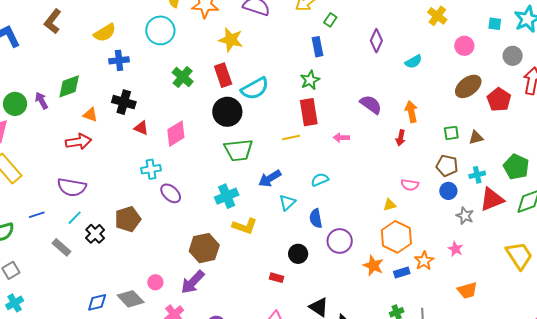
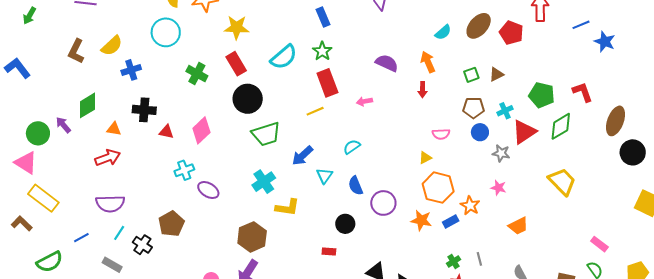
brown L-shape: (53, 21) -> (76, 51), moved
cyan semicircle: (413, 62) -> (443, 32), moved
cyan semicircle: (255, 88) -> (284, 57), moved

